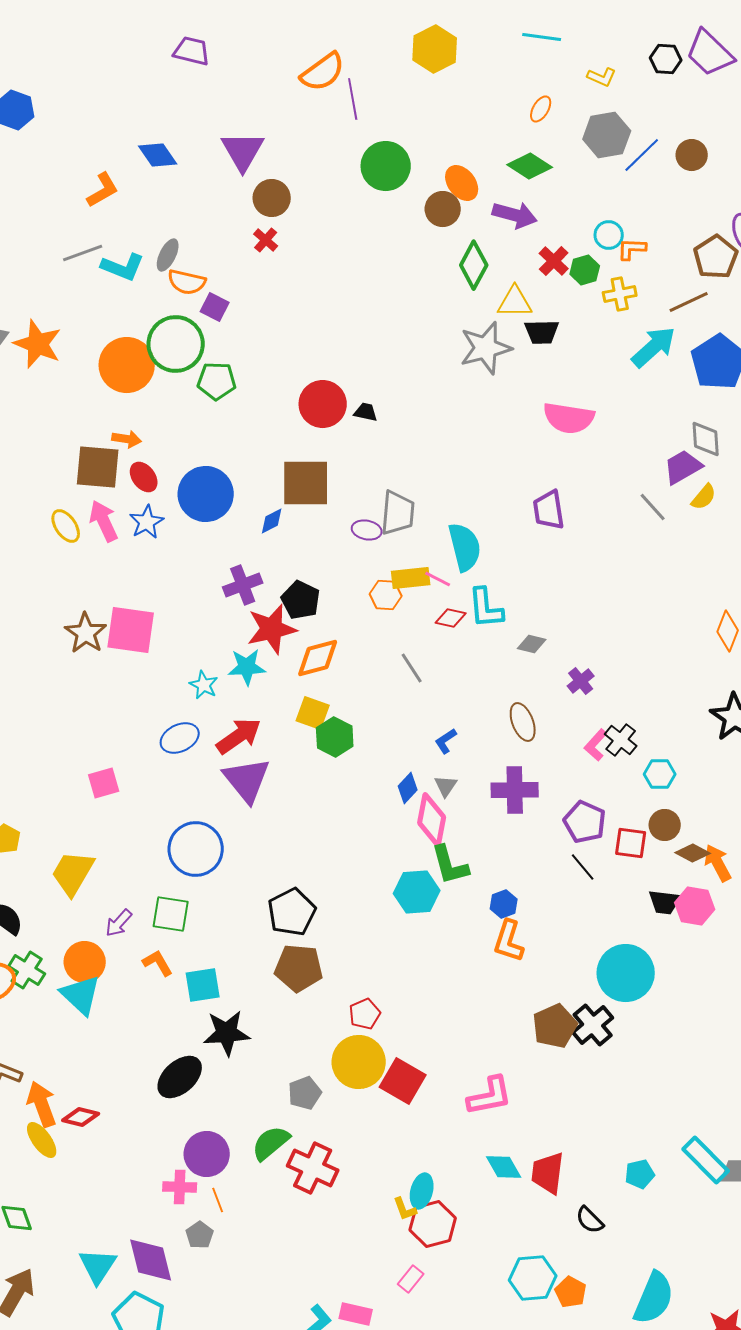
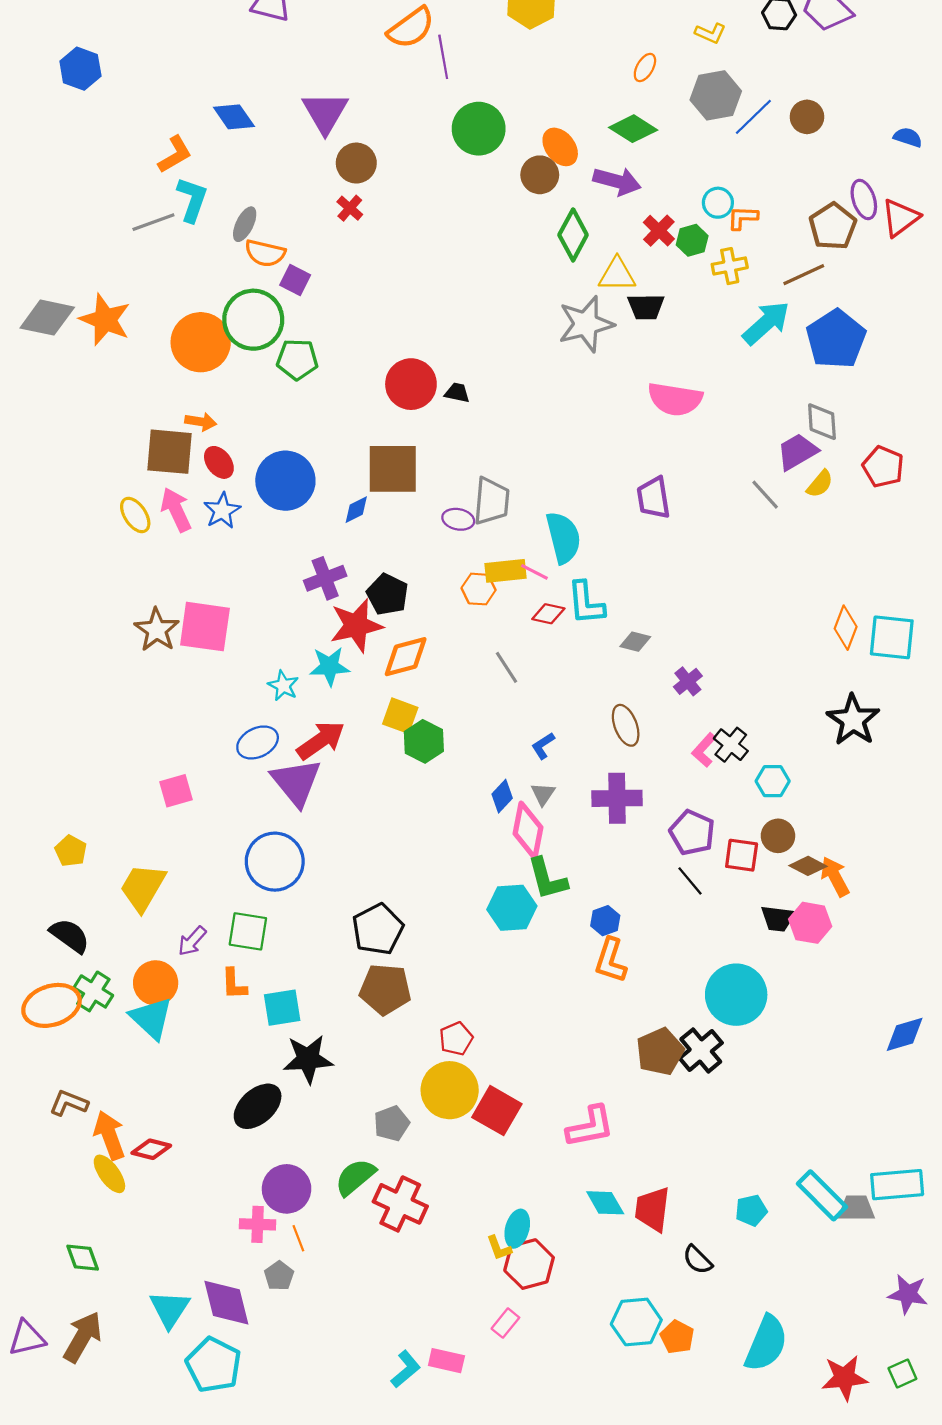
cyan L-shape: (123, 267) -> (192, 200), moved, turned -93
purple triangle: (247, 780) -> (296, 782), moved
orange L-shape: (158, 963) -> (234, 984), turned -152

